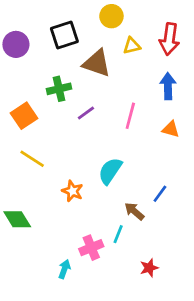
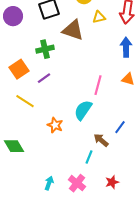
purple line: (86, 113) -> (44, 78), moved
pink line: (130, 116) -> (98, 85), moved
pink cross: (91, 248) -> (77, 183), moved, turned -30

